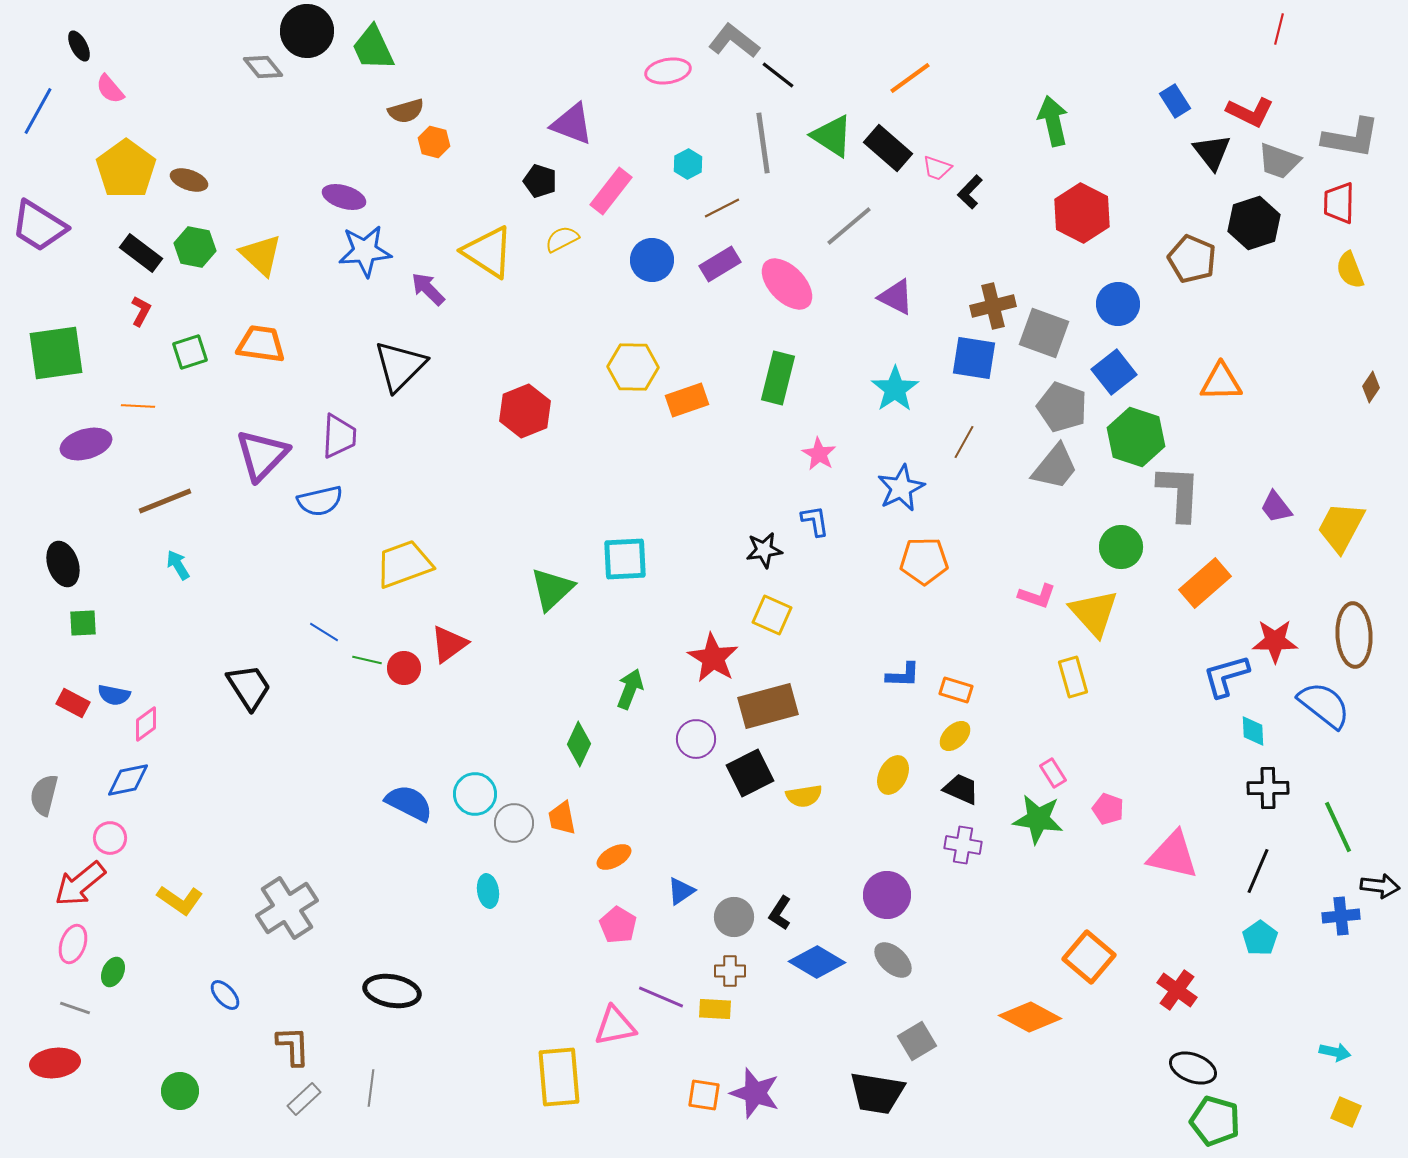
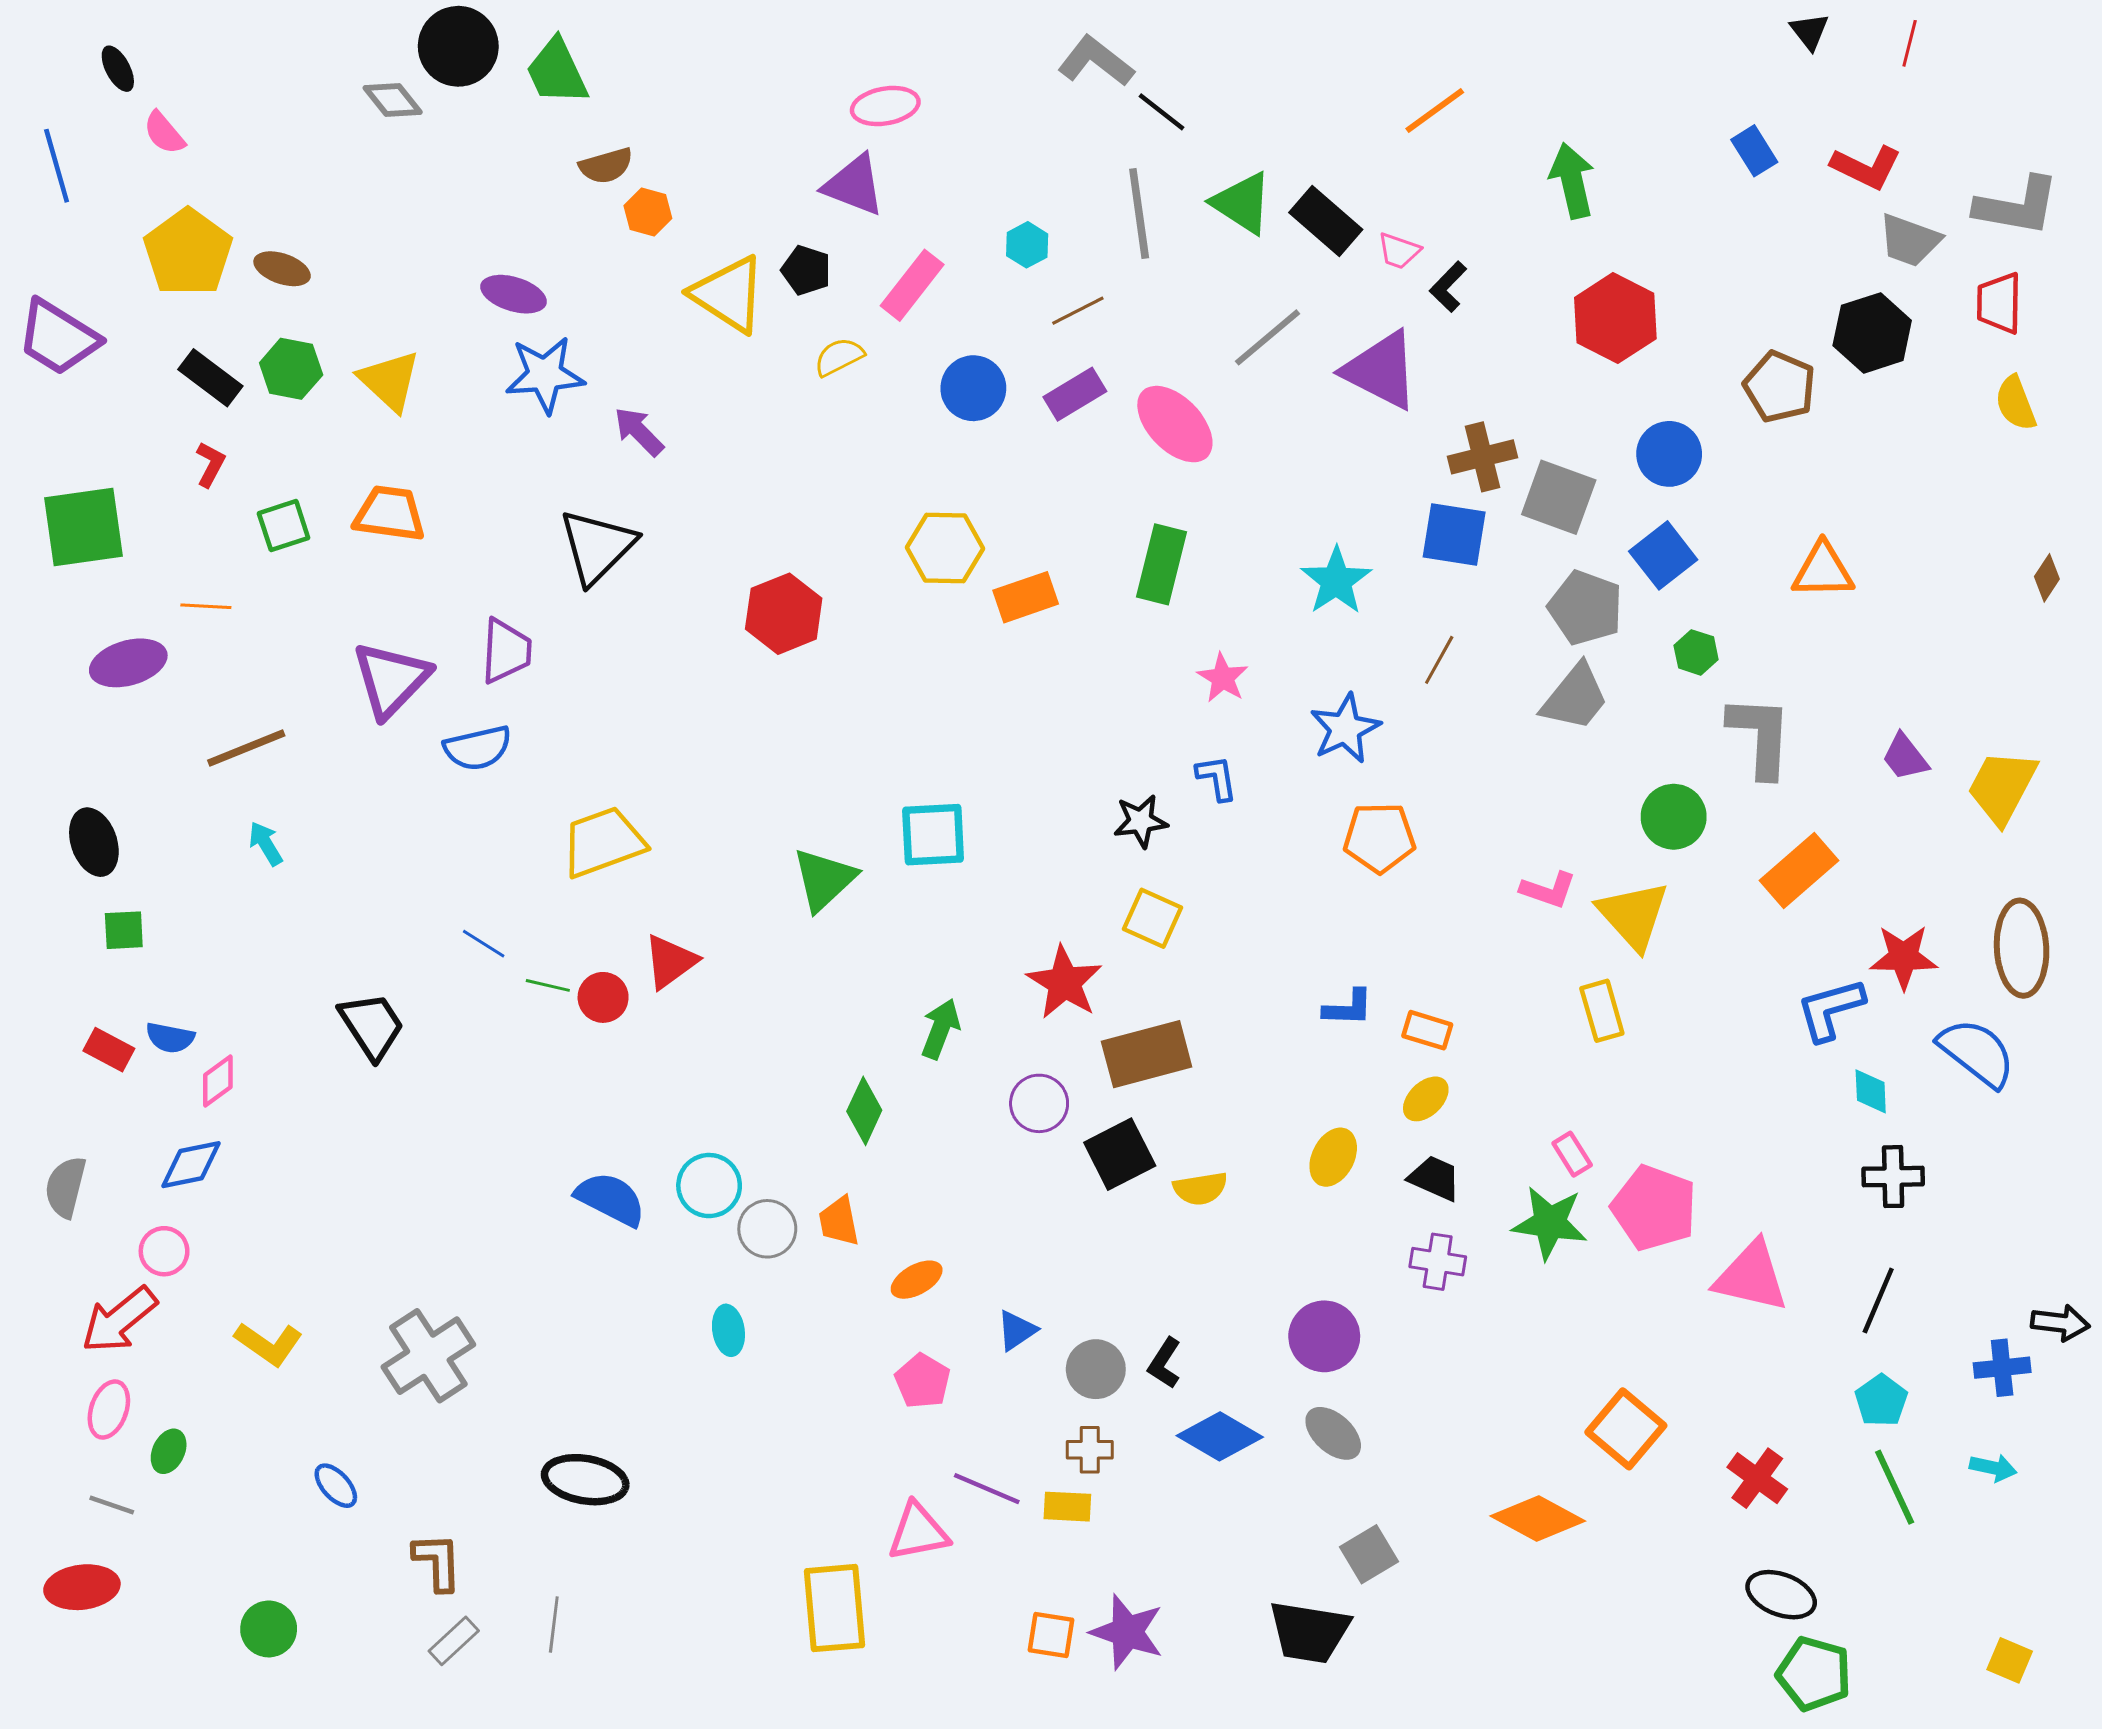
pink ellipse: (668, 71) -> (885, 106), moved
orange line: (910, 78) -> (1435, 110), moved
blue line: (38, 111) -> (57, 166), turned -45
black triangle: (1212, 152) -> (1809, 31), moved, size x0.7
yellow triangle: (488, 252) -> (728, 294), moved
purple triangle: (896, 297) -> (1381, 370), moved, size x1.5
green hexagon: (1136, 437) -> (1696, 652), size x0.5
pink pentagon: (1108, 809) -> (1654, 1208), size x1.8
green line: (1338, 827) -> (1895, 1487), moved
cyan arrow: (1335, 1052) -> (1993, 1468), moved

